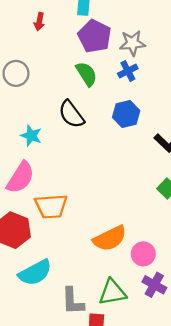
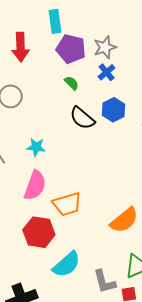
red arrow: (39, 22) -> (20, 47), size x1.8
green semicircle: (86, 74) -> (72, 83), size x0.7
black semicircle: (71, 114) -> (82, 118), moved

